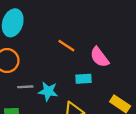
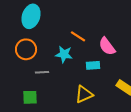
cyan star: (48, 91) -> (64, 54), moved

